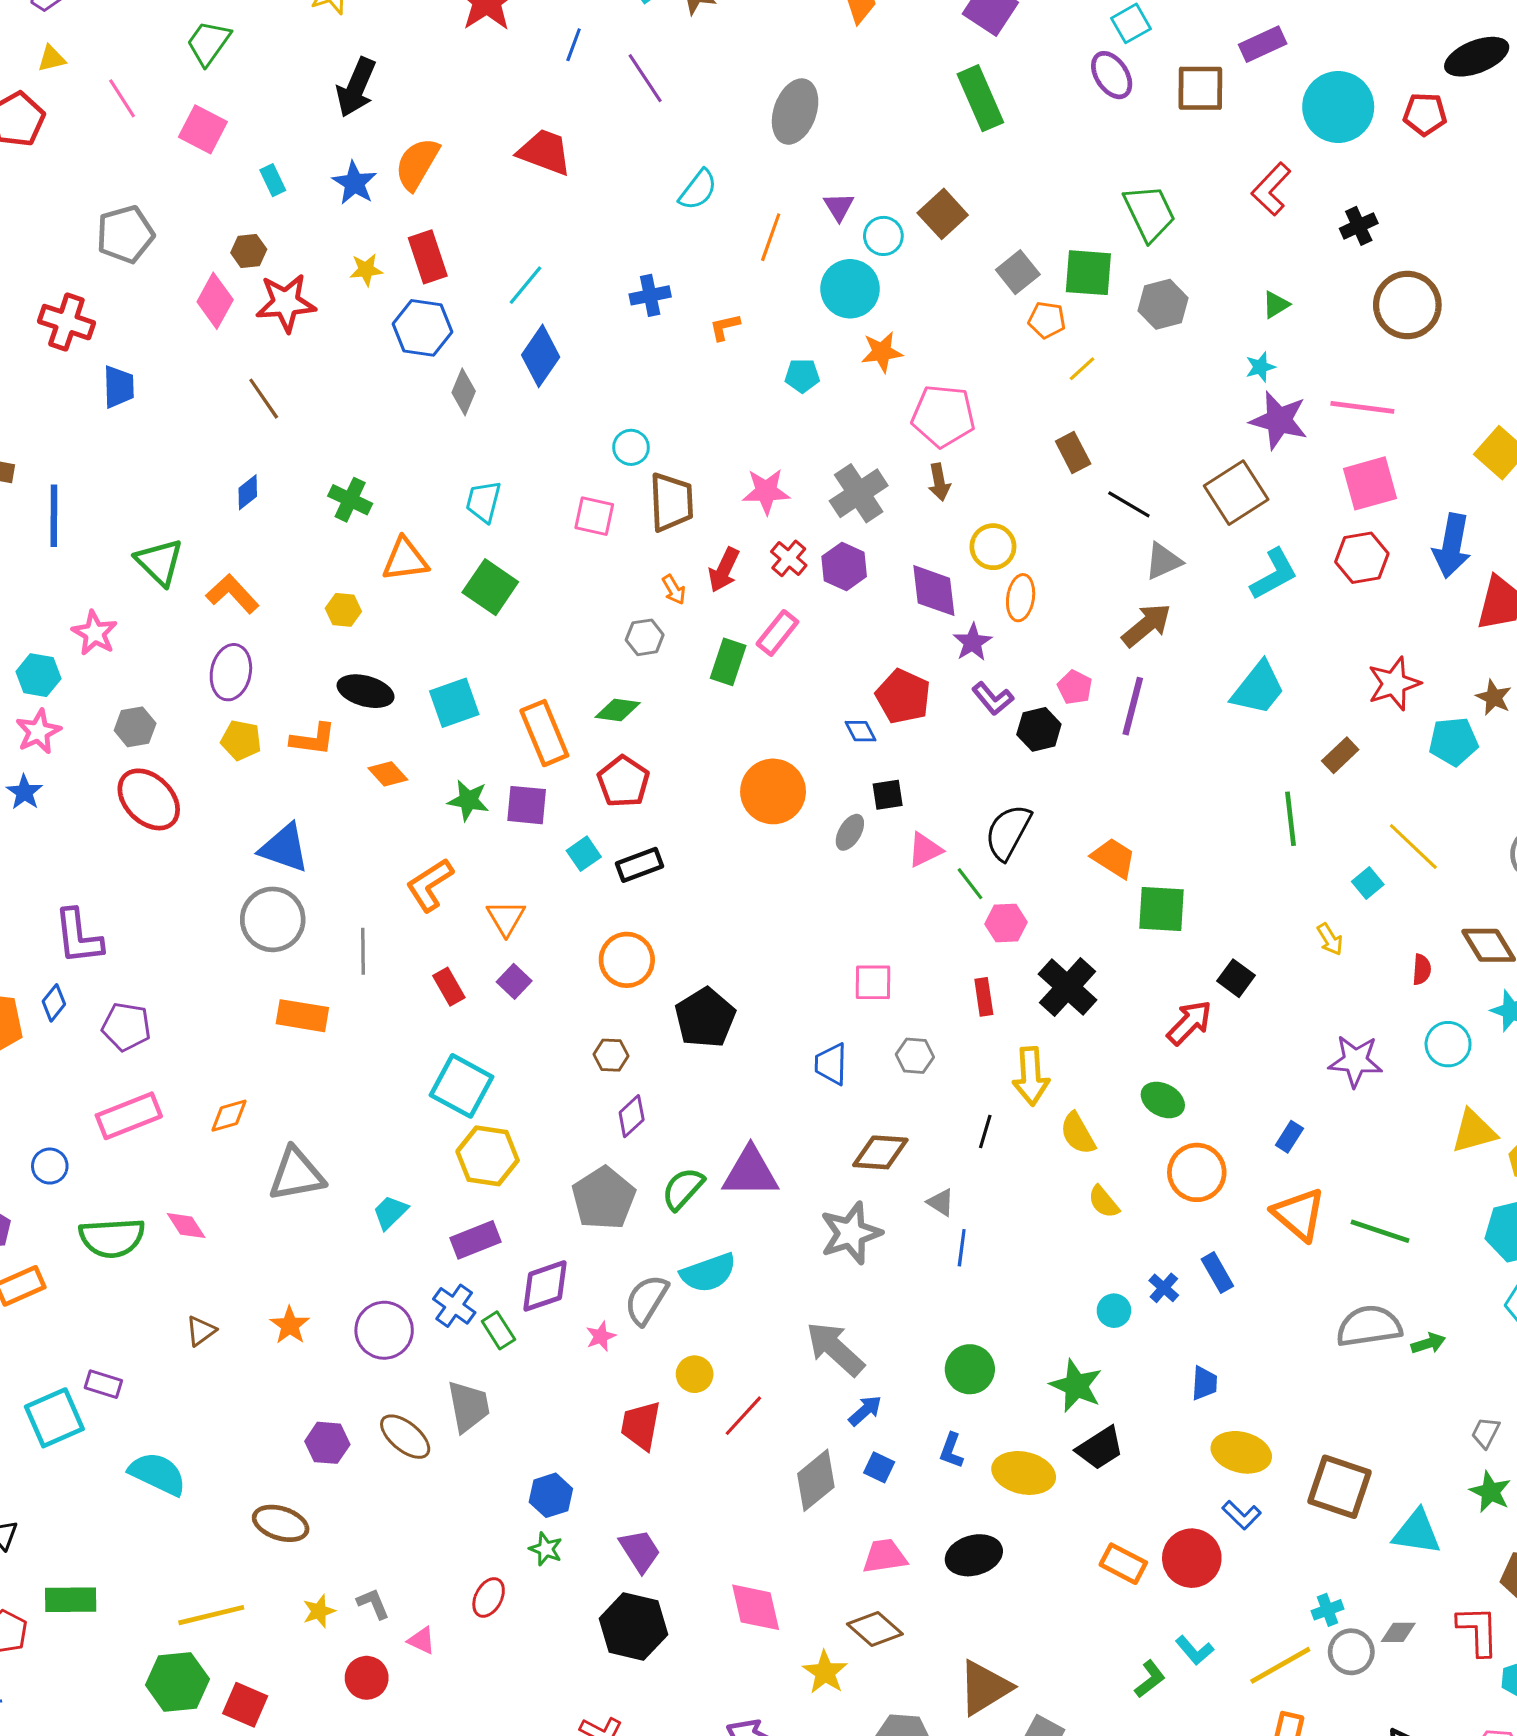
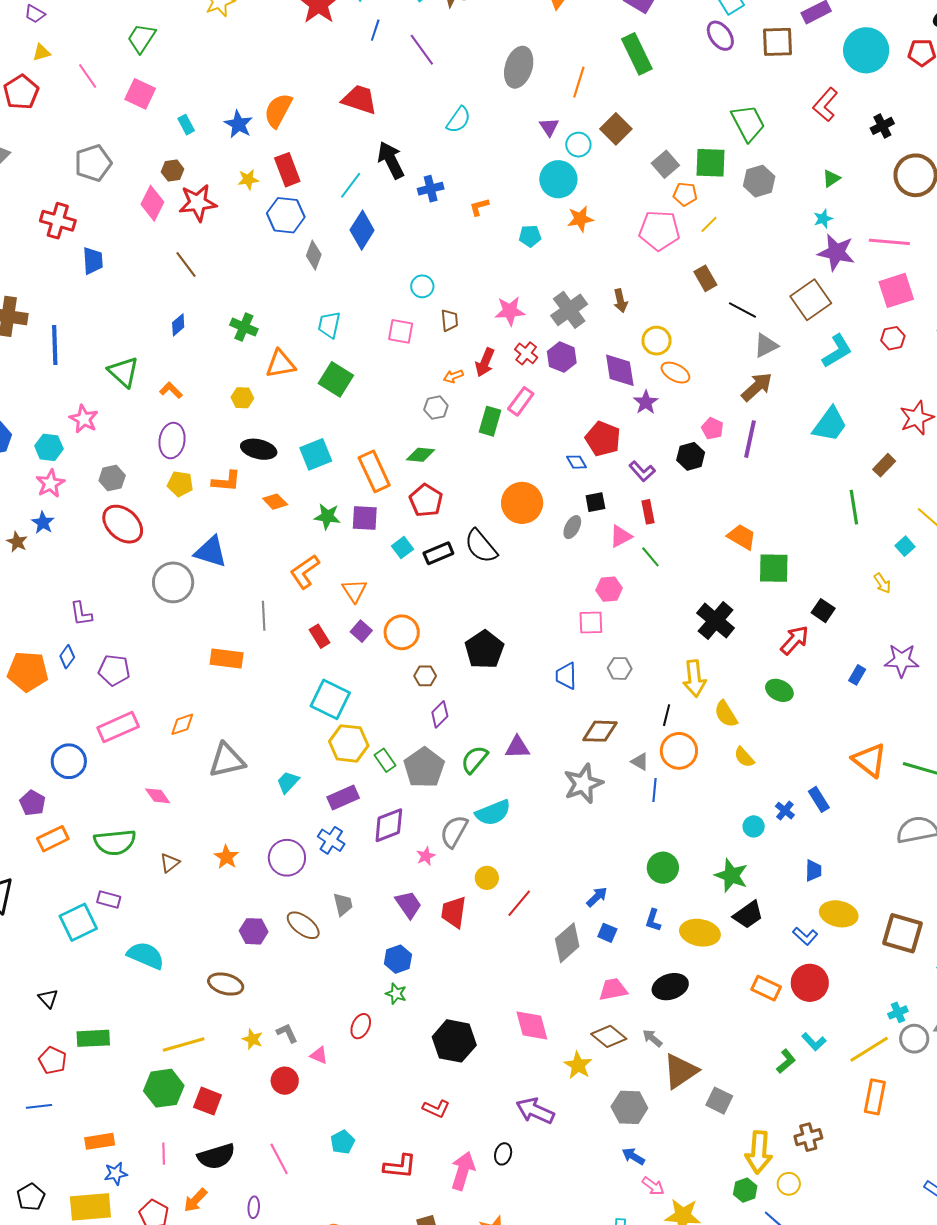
black arrow: (356, 87) -> (391, 160), moved, turned 132
orange line: (771, 237) -> (579, 82), moved
pink pentagon: (943, 416) -> (659, 230), moved
brown trapezoid: (671, 502) -> (450, 320), size x0.6
red hexagon: (1362, 558) -> (893, 338), size x0.7
orange arrow: (674, 590) -> (453, 376), turned 102
orange L-shape: (232, 594) -> (171, 390), size x0.7
orange ellipse: (1021, 598) -> (675, 373), turned -68
purple L-shape: (993, 699) -> (642, 471), moved
black semicircle: (1008, 832) -> (481, 546), moved, turned -66
gray circle: (273, 919) -> (173, 582), moved
pink hexagon: (1006, 923) -> (609, 589), moved
purple L-shape: (78, 937) -> (81, 614), size x0.7
orange circle: (627, 960) -> (402, 632), moved
red rectangle: (984, 997) -> (648, 512), moved
blue rectangle: (1289, 1137) -> (857, 675), moved
blue circle: (50, 1166) -> (69, 761), size x1.5
purple triangle: (750, 1172) -> (517, 747), size x0.7
orange circle: (1197, 1172) -> (679, 751), moved
green semicircle: (112, 1238) -> (115, 842), moved
green rectangle: (498, 1330) -> (385, 760), moved
gray arrow: (835, 1349) -> (652, 1038), moved, size x0.5
gray trapezoid: (469, 1406) -> (343, 904), size x0.7
blue L-shape: (1242, 1515) -> (805, 936), moved
purple trapezoid: (640, 1551) -> (408, 904), moved
yellow star: (319, 1611) -> (253, 1039), turned -30

